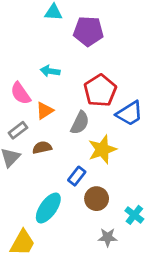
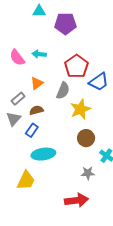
pink semicircle: (21, 93) -> (17, 58), moved
blue rectangle: (77, 176) -> (32, 130), moved
brown circle: (97, 199) -> (86, 138), moved
cyan ellipse: (48, 208) -> (43, 154), turned 50

